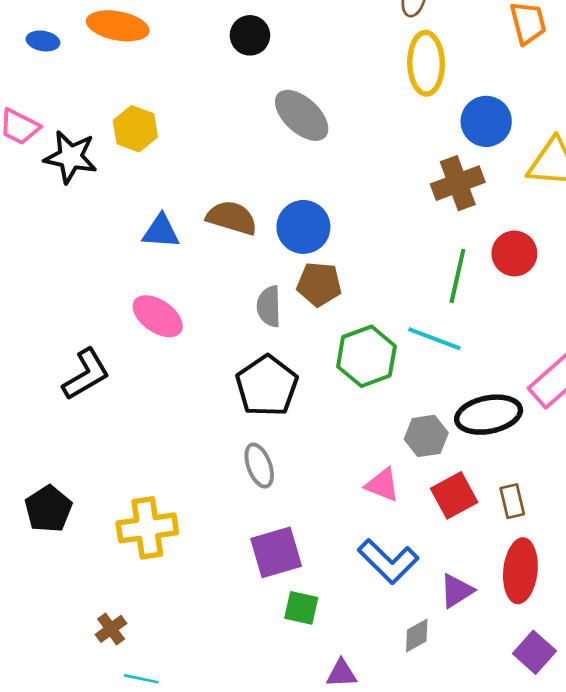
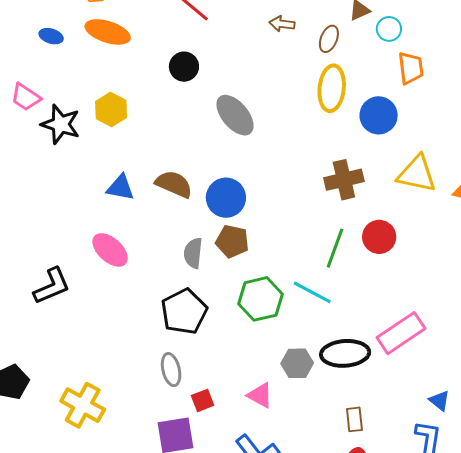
black circle: (250, 35) -> (184, 67), moved
blue circle: (486, 121) -> (379, 115), moved
red square: (454, 495) -> (203, 400), moved, size x0.7
yellow cross: (147, 528) -> (83, 405), turned 30

